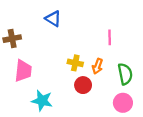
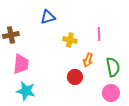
blue triangle: (53, 19) -> (48, 17), turned -49
yellow cross: (75, 63) -> (70, 40), moved
cyan star: (42, 101) -> (26, 91), moved

